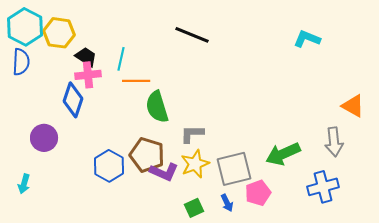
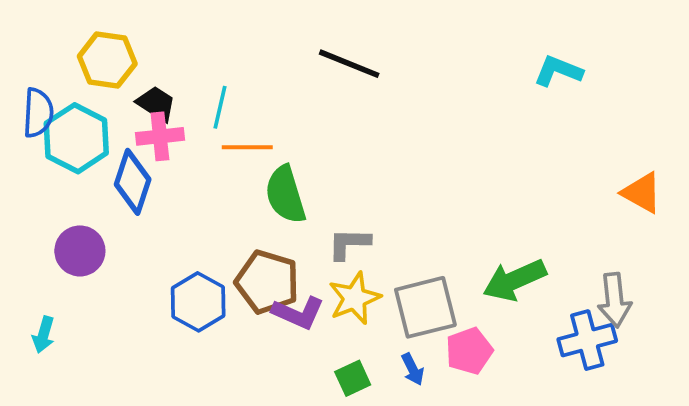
cyan hexagon: (25, 27) -> (76, 138), moved
gray arrow: (334, 142) -> (615, 300), moved

